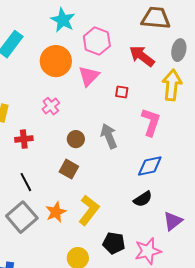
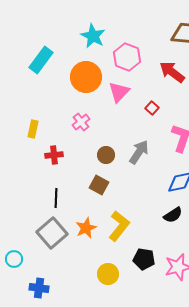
red square: (122, 92) -> (152, 108), turned 32
gray arrow: (109, 136) -> (139, 152), turned 55
black line: (26, 182) -> (56, 198), turned 30

